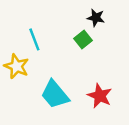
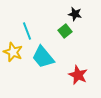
cyan trapezoid: (55, 94) -> (43, 57), moved

